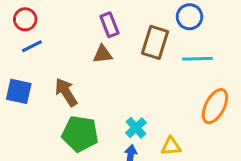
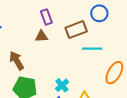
brown rectangle: (155, 42) -> (76, 30), turned 50
cyan line: (197, 59) -> (92, 49), moved

